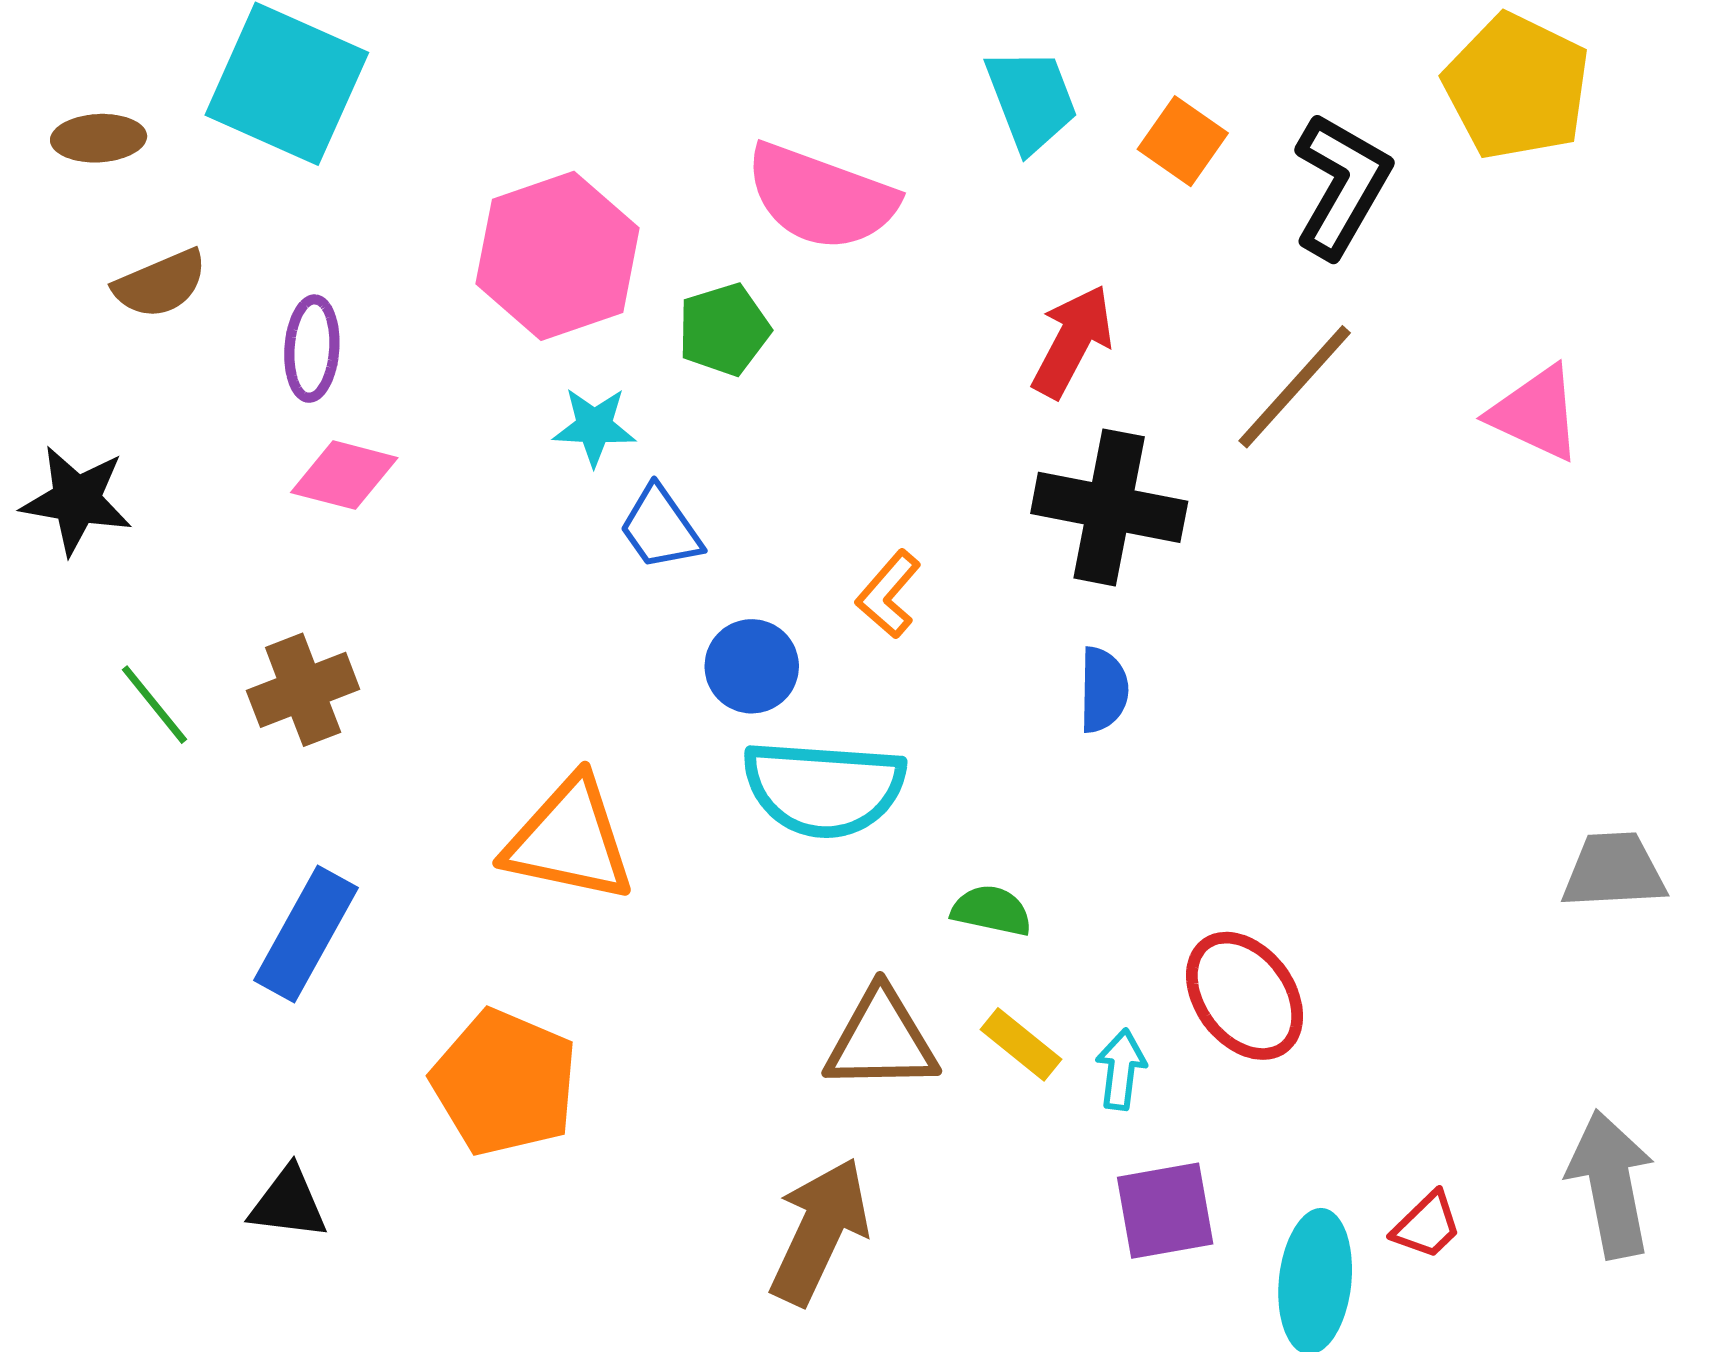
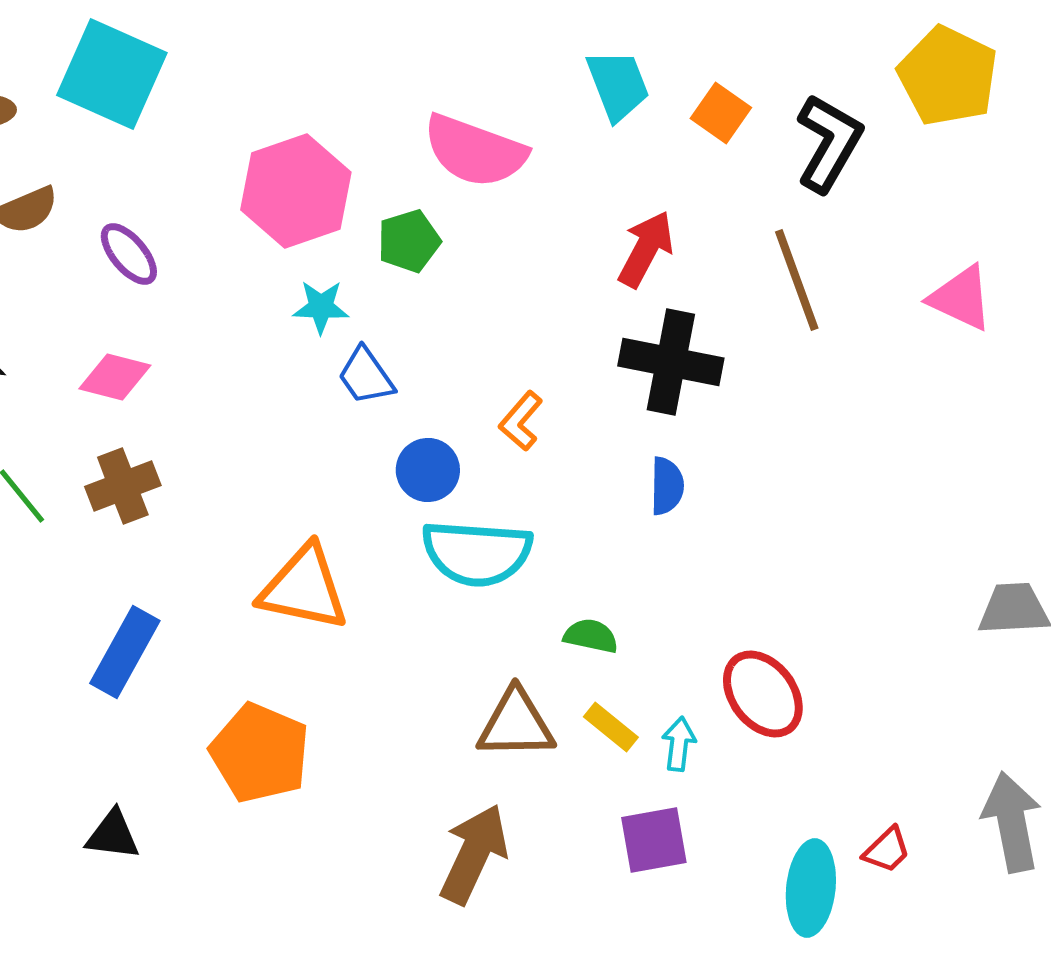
purple ellipse: (312, 349) -> (129, 254), turned -44
brown line: (1295, 387) -> (797, 280), turned -62
pink diamond: (344, 475) -> (115, 377), moved
purple square: (1165, 1211) -> (654, 840), moved

